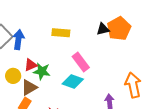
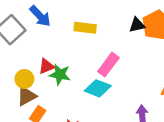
blue arrow: (18, 40) -> (40, 16), moved, turned 126
pink rectangle: (81, 62) -> (108, 65), turned 72
brown triangle: (29, 87) -> (27, 96), moved

